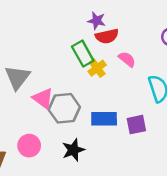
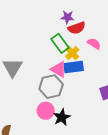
pink triangle: (43, 98) -> (59, 69), moved
blue rectangle: (104, 119) -> (74, 67), moved
pink circle: (29, 146) -> (46, 111), moved

